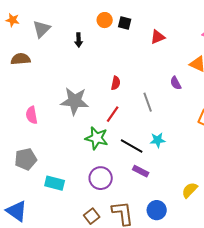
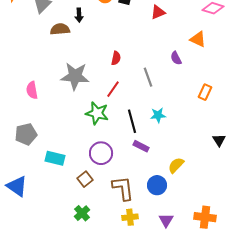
brown semicircle: (21, 59) -> (60, 29), moved
black line: (132, 146) -> (132, 121), turned 45
yellow semicircle: (190, 190) -> (176, 165), moved
brown square: (92, 216) -> (85, 179), moved

